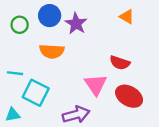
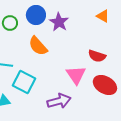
orange semicircle: (52, 51) -> (38, 46), turned 45

